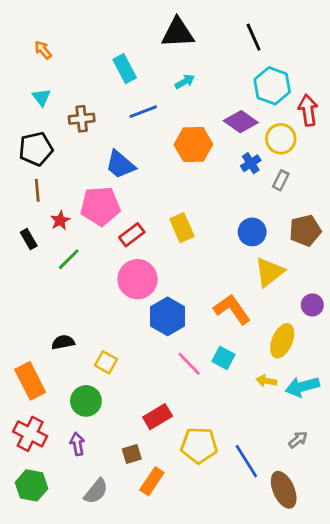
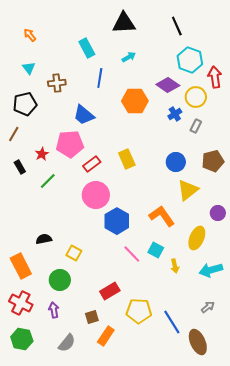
blue line: (143, 112) -> (100, 78), turned -60
brown line: (37, 190) -> (14, 134), moved, turned 35
yellow arrow: (266, 381) -> (175, 266), moved, turned -112

